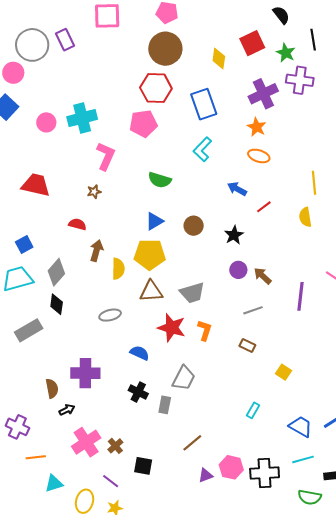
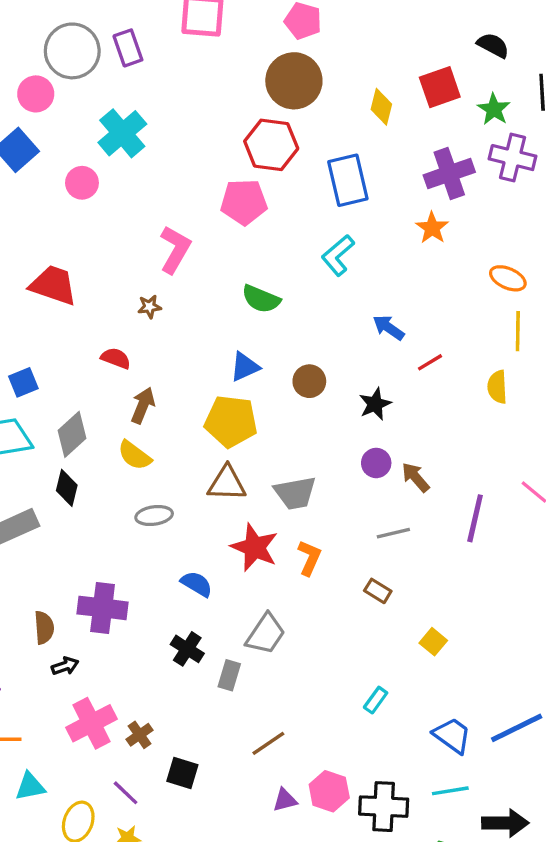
black semicircle: (281, 15) -> (493, 45), turned -30
cyan cross: (82, 118) -> (122, 133), moved, turned -32
orange ellipse: (259, 156) -> (508, 278), moved
yellow semicircle: (118, 269) -> (135, 455), moved, turned 120

